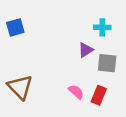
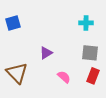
purple triangle: (86, 50) -> (46, 53), moved
red rectangle: (99, 95) -> (93, 76), moved

